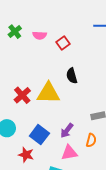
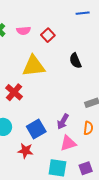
black semicircle: (72, 76) -> (75, 61), moved
yellow triangle: (48, 93) -> (34, 66), moved
blue square: (39, 135) -> (36, 129), turned 30

